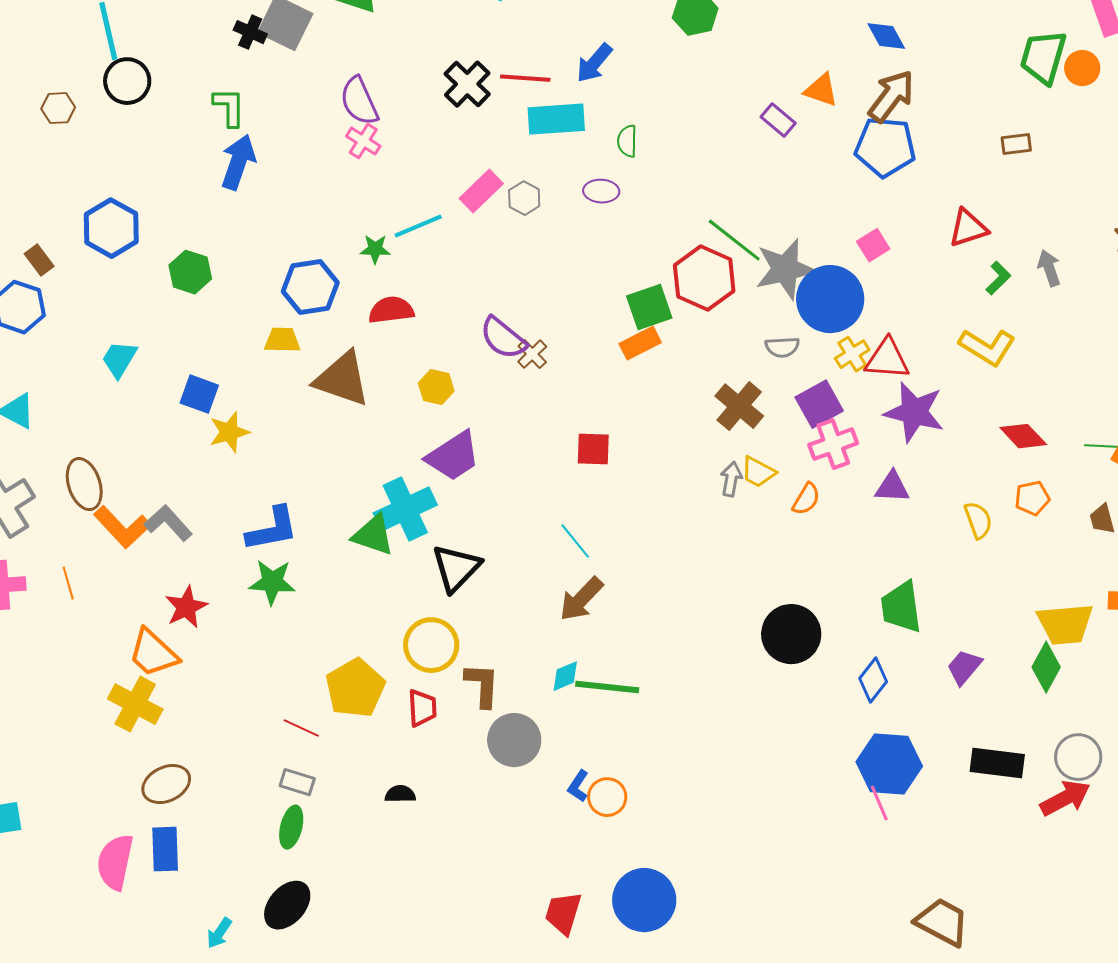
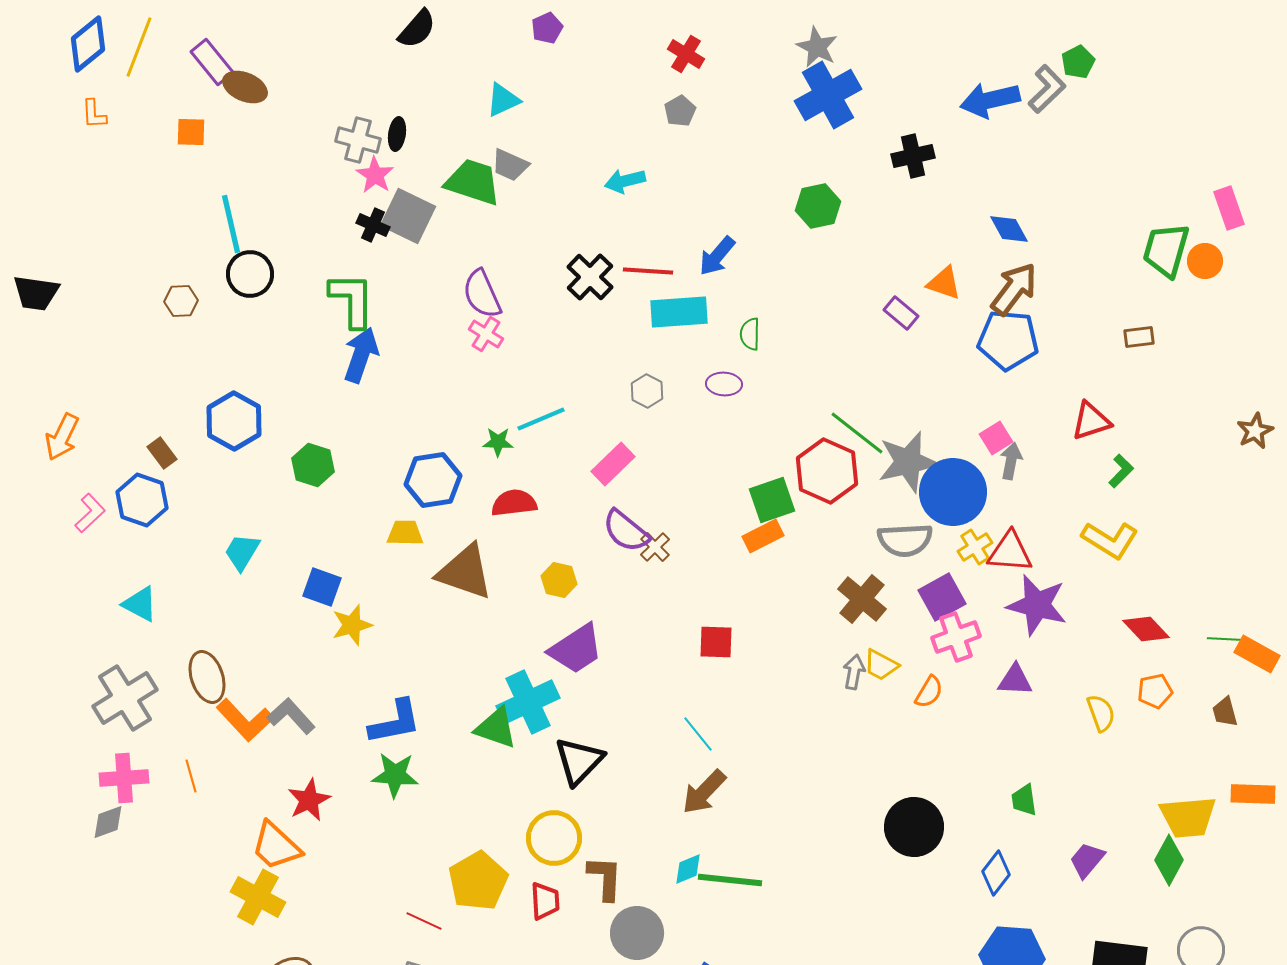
green L-shape: (229, 107) -> (352, 300), size x1.4
pink rectangle: (481, 191) -> (613, 464), moved
gray arrow: (1049, 268) -> (1011, 461), moved, turned 30
gray semicircle: (782, 347) -> (905, 540), size x1.6
green trapezoid: (901, 607) -> (1024, 800), size x0.6

